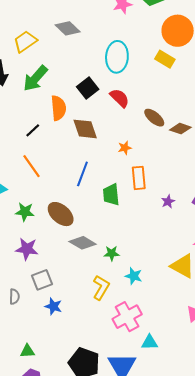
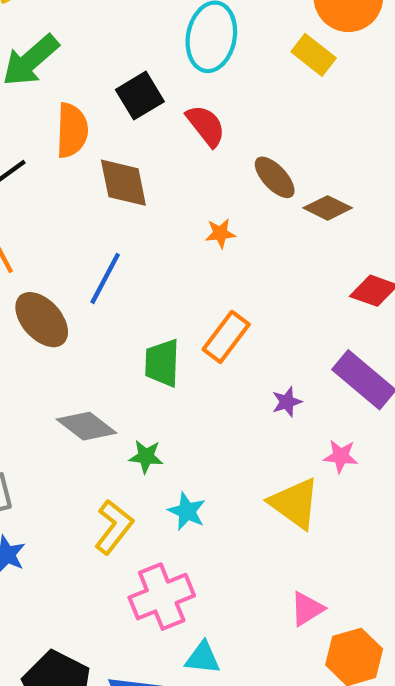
orange star: (125, 148) -> (220, 233), moved
orange rectangle: (139, 178) -> (226, 337), moved, turned 35
green trapezoid: (111, 195) -> (162, 363), moved
purple star: (168, 201) -> (287, 402), moved
brown ellipse: (61, 214) -> (42, 320), moved

